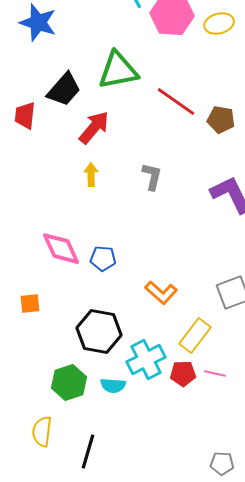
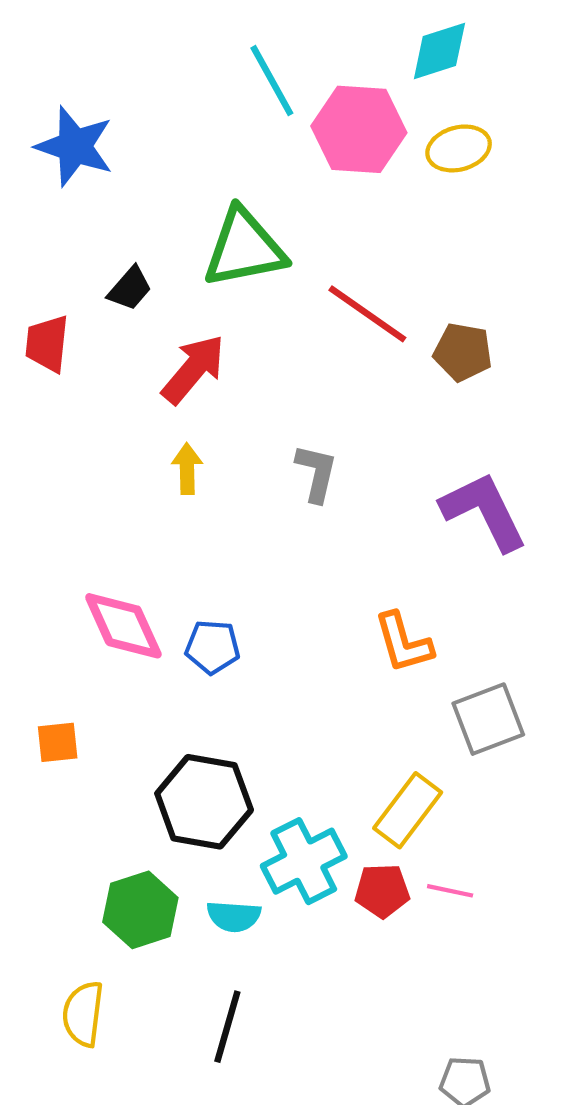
black trapezoid: (64, 90) -> (130, 288), size x0.6
orange L-shape: (161, 293) -> (403, 643), moved, turned 32
black line: (88, 452) -> (227, 1027), moved

